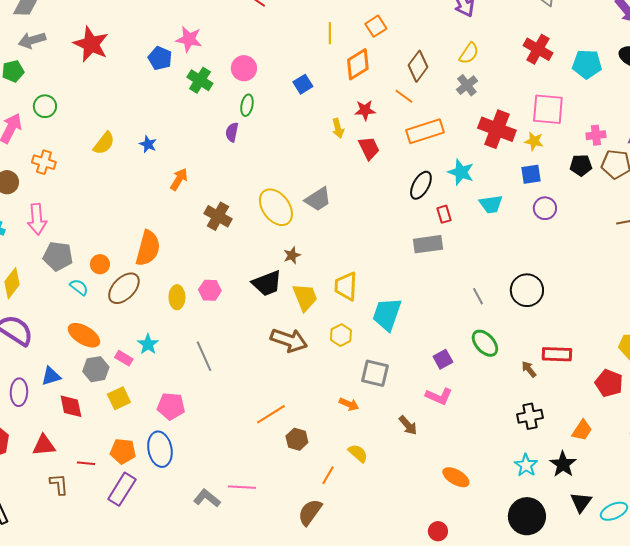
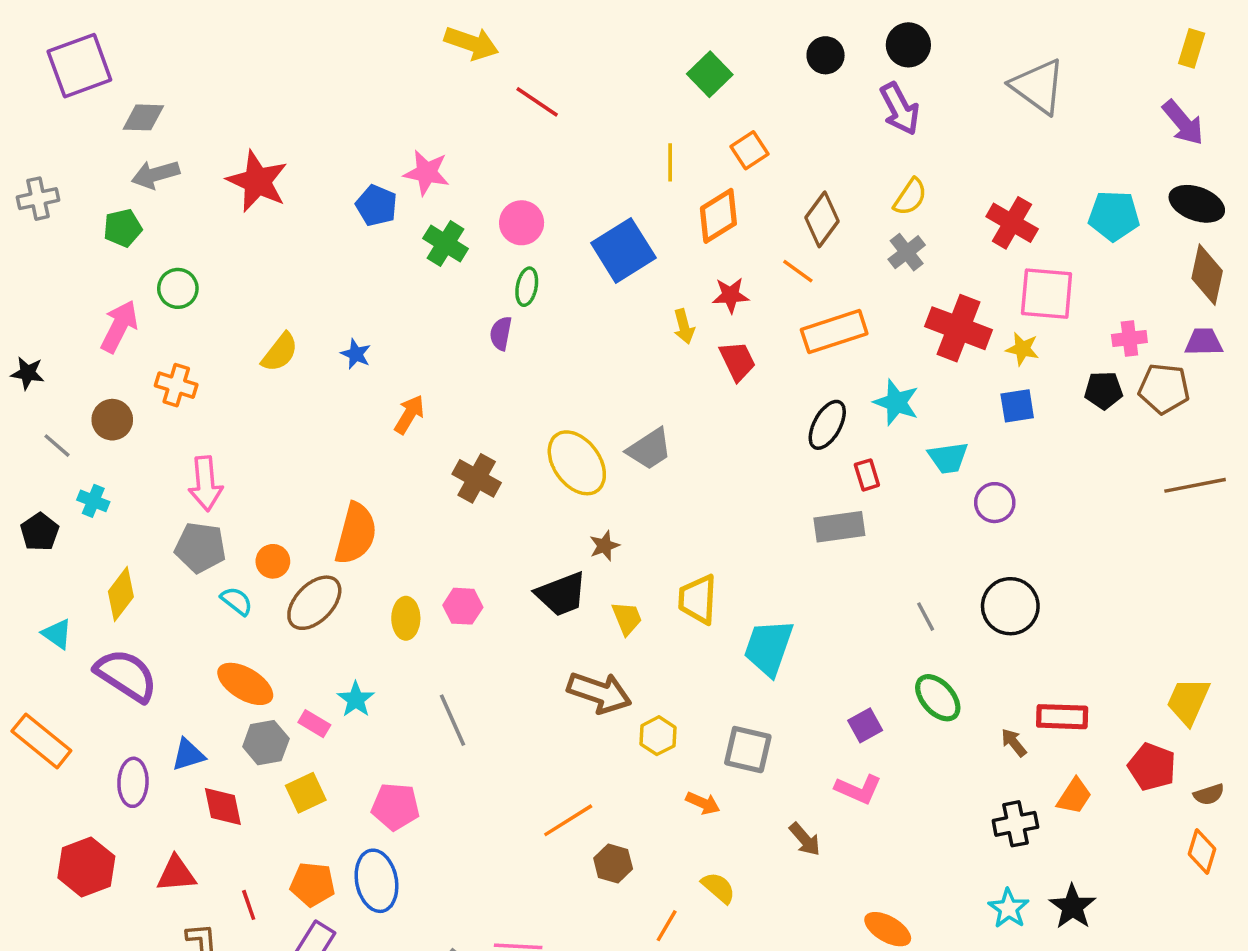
red cross: (538, 49) -> (1012, 223), moved
blue square: (303, 84) -> (623, 250), size x1.8
purple circle: (545, 208) -> (995, 503), moved
pink arrow: (37, 219) -> (206, 484), moved
yellow trapezoid: (305, 297) -> (627, 618), size x0.7
yellow hexagon: (341, 335) -> (658, 736), moved
orange trapezoid: (582, 430) -> (1074, 796), moved
red line: (86, 463) -> (249, 905), turned 66

